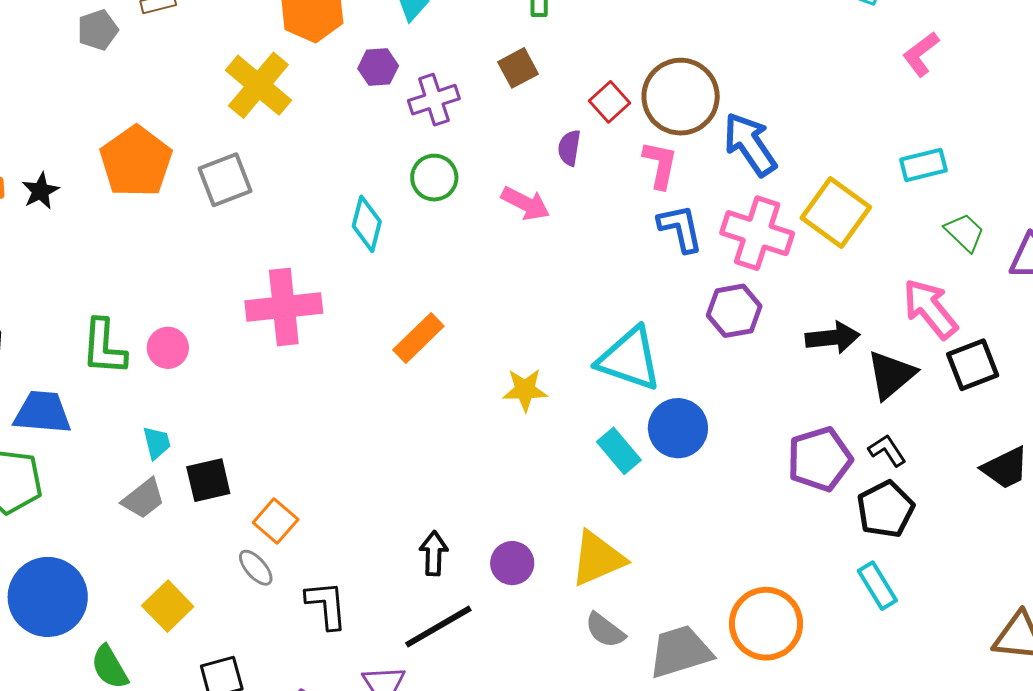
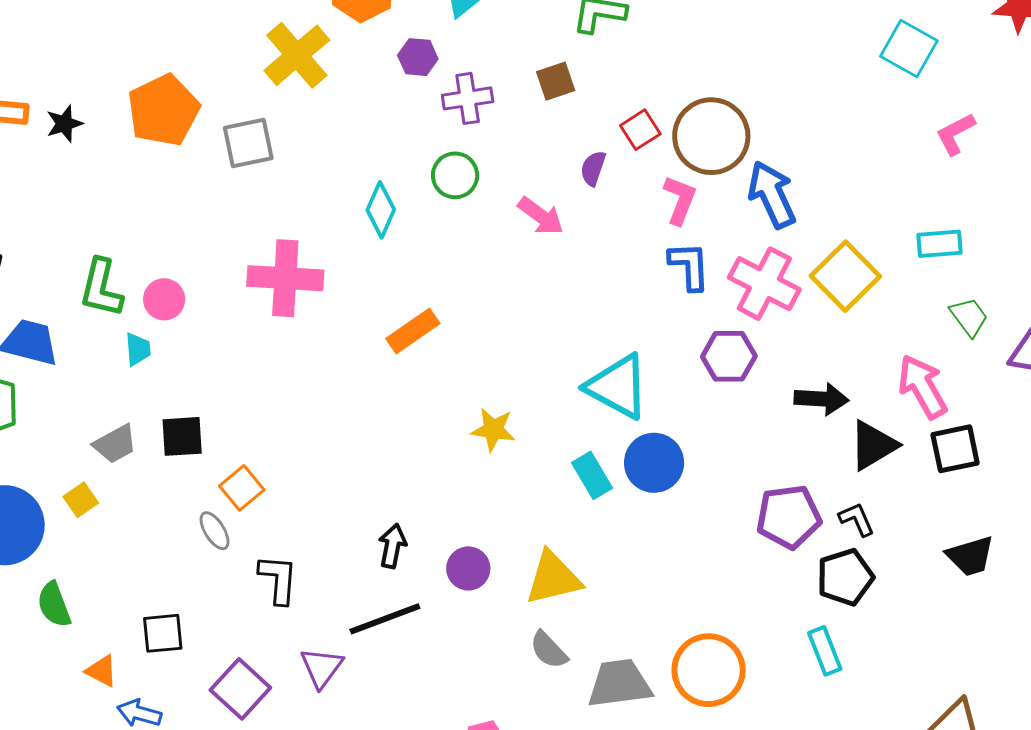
yellow star: (525, 390) -> (493, 430), moved
cyan trapezoid: (157, 443) -> (138, 349), moved
yellow square: (168, 606) -> (81, 500), moved, size x0.7

